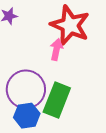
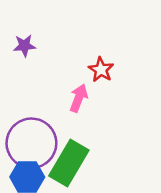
red star: (70, 25) -> (101, 70), size x0.5

